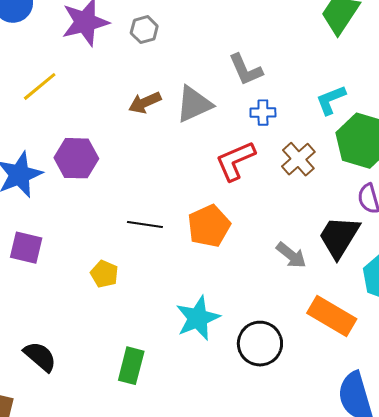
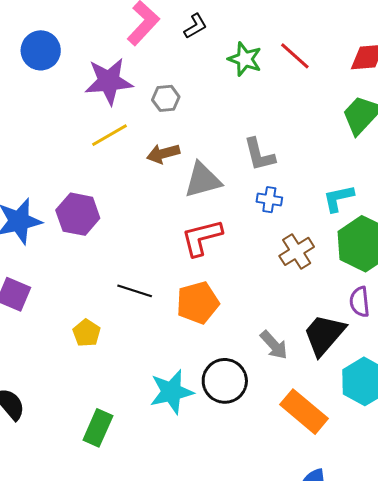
yellow line: (40, 86) -> (109, 135), moved
brown arrow: (145, 103) -> (163, 154), moved
red L-shape: (235, 161) -> (202, 238), moved
black circle: (260, 344) -> (225, 381), moved

